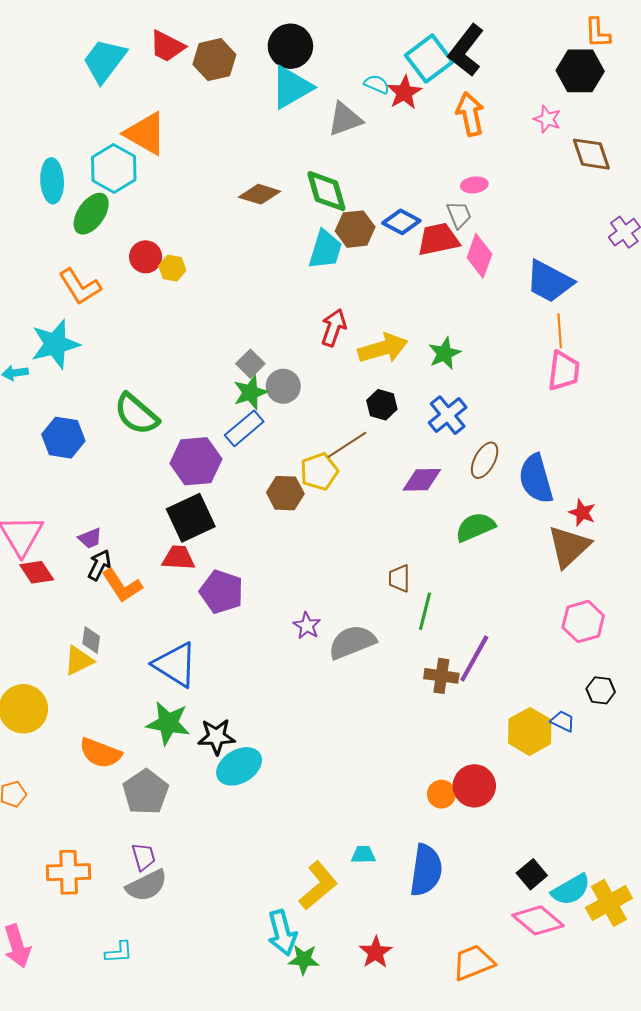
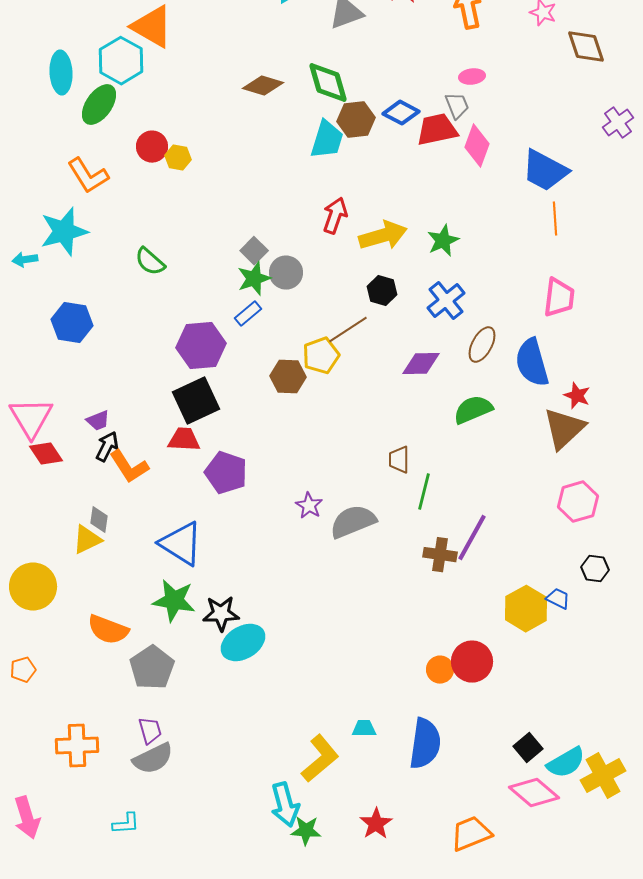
pink trapezoid: (564, 371) -> (559, 298), moved
green semicircle: (136, 414) -> (150, 262), moved, size x0.7
blue rectangle: (244, 428) -> (248, 314), size x0.7

